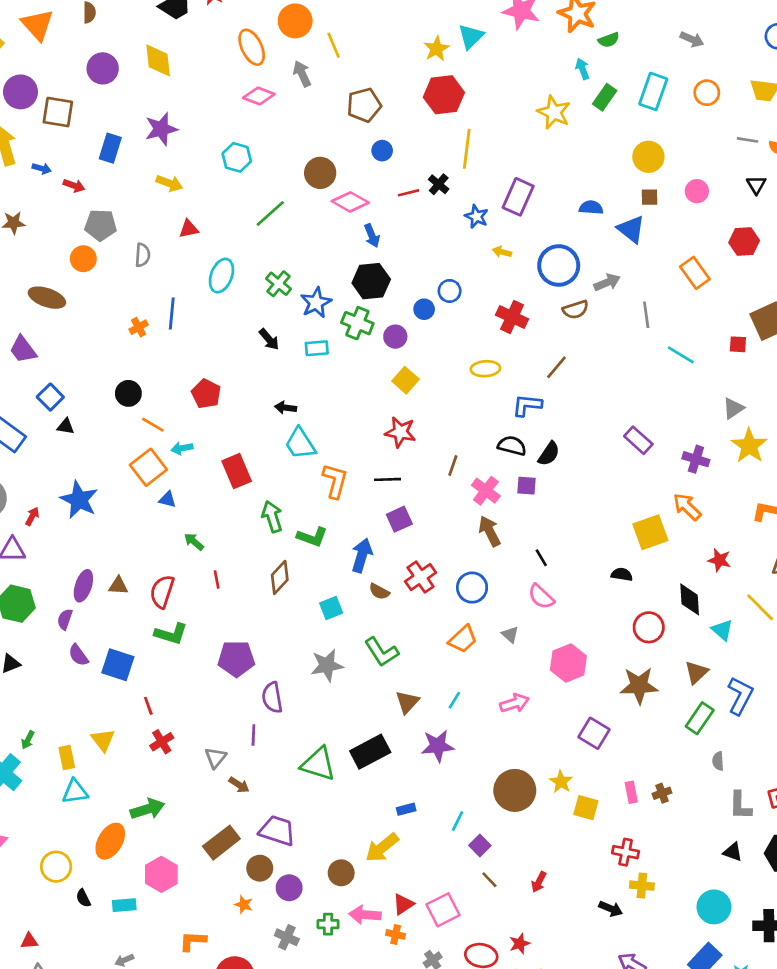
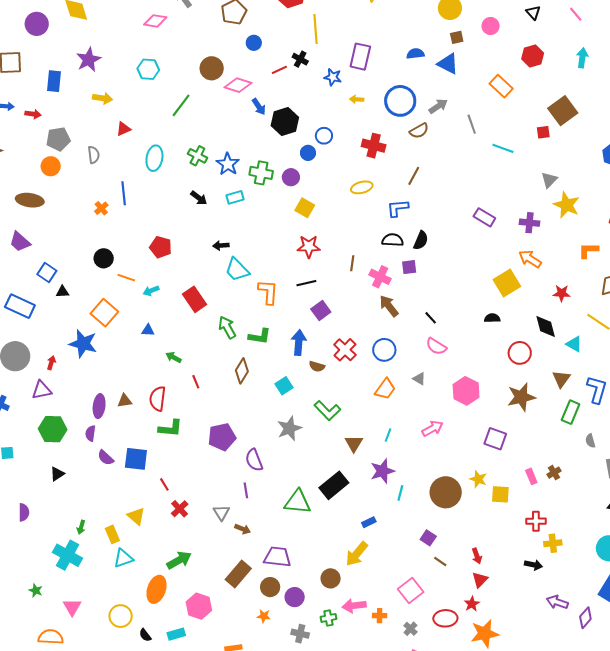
black hexagon: (371, 281) -> (285, 122), moved
orange square: (148, 467) -> (104, 313), moved
cyan line: (458, 821) -> (400, 493), moved
red arrow: (539, 882) -> (477, 556), turned -35
red triangle: (403, 904) -> (480, 580), moved

